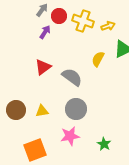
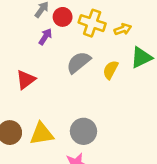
red triangle: (43, 67) -> (26, 80), moved
gray semicircle: (72, 77) -> (79, 62), moved, turned -75
yellow triangle: (42, 111) -> (42, 134), size x1.5

